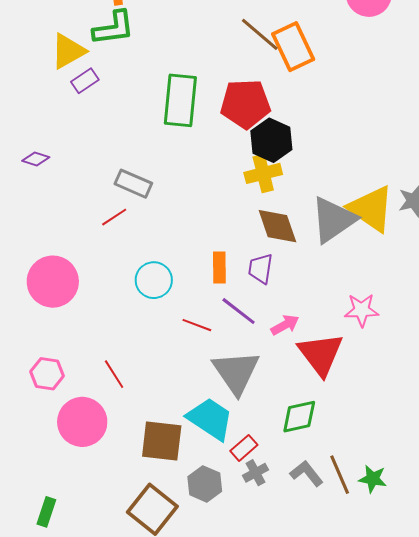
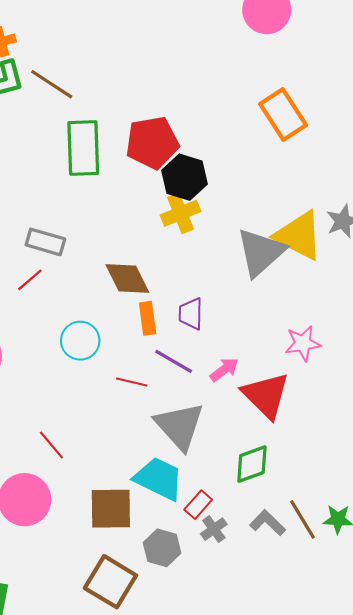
brown line: (260, 34) -> (52, 84), moved
orange rectangle: (293, 47) -> (283, 115), moved
brown diamond: (277, 226) -> (127, 278), moved

